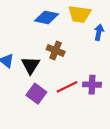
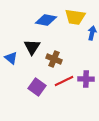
brown cross: (56, 50) -> (54, 59), moved
black triangle: (31, 65) -> (32, 47), moved

